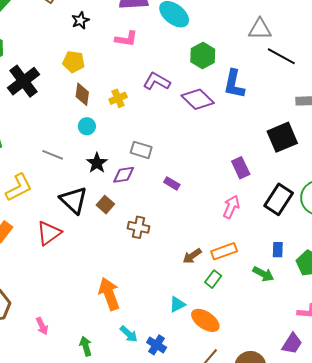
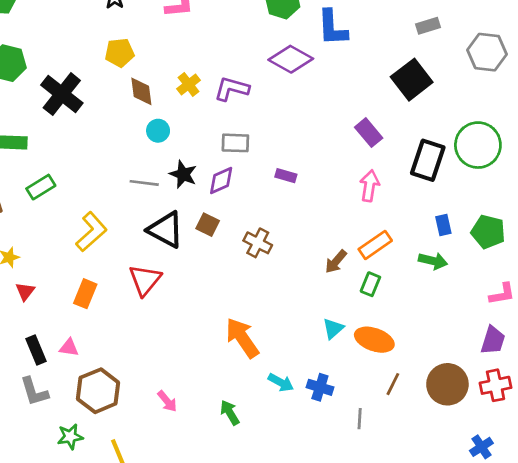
purple L-shape: (157, 81) -> (232, 89), moved
gray line: (53, 155) -> (144, 183), moved
brown cross: (138, 227) -> (258, 243), turned 30

